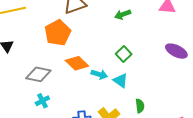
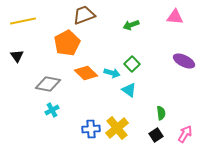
cyan arrow: (99, 74) -> (112, 73), moved
green semicircle: (140, 106) -> (161, 113), moved

